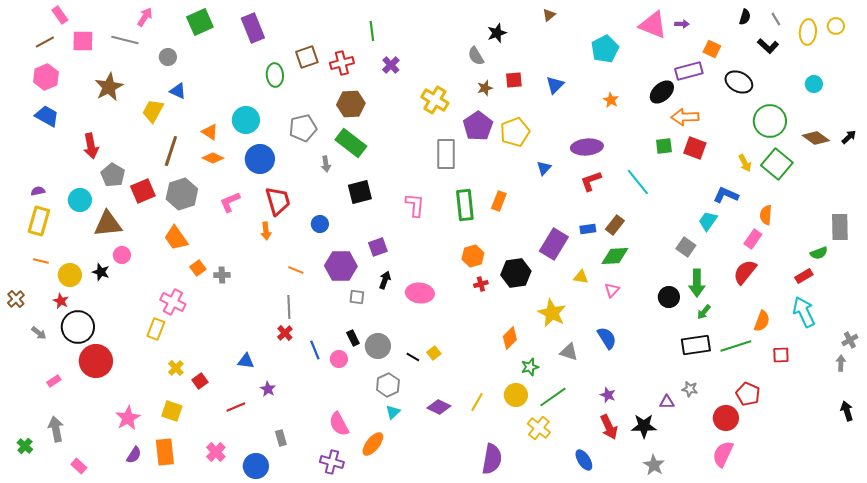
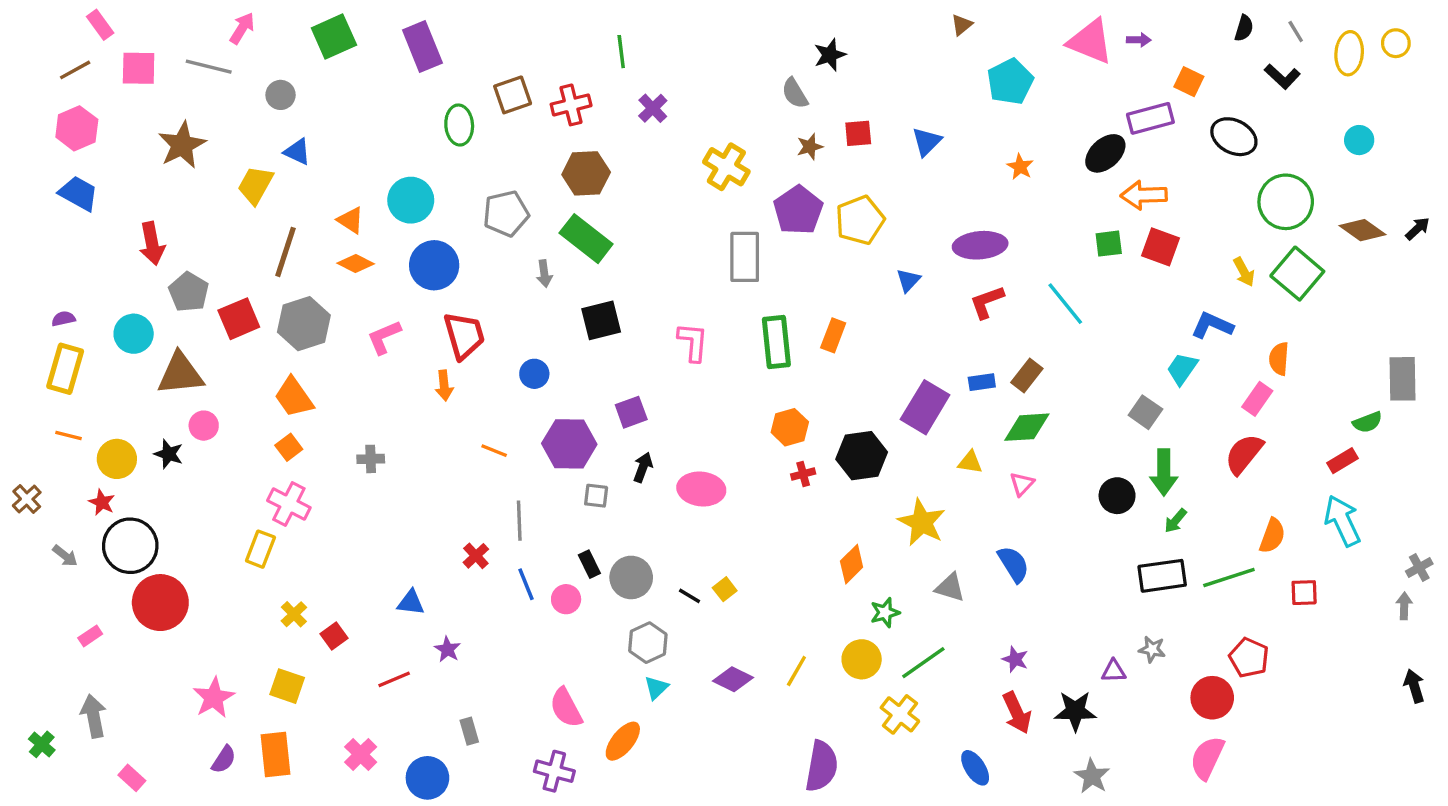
brown triangle: (549, 15) -> (962, 25), moved
orange square: (198, 268) -> (289, 447), moved
gray line: (289, 307) -> (519, 521), moved

